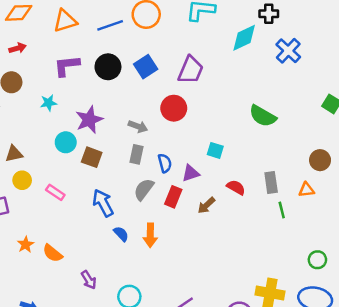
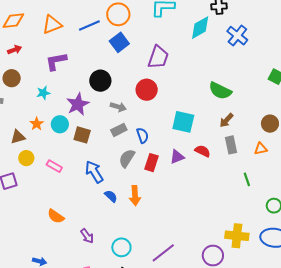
black circle: (108, 67) -> (100, 81), moved
blue square: (146, 67) -> (119, 42), moved
cyan square: (215, 150) -> (183, 122), size x1.6
gray rectangle: (137, 154) -> (119, 130), turned 56
purple triangle: (191, 173) -> (177, 157), moved
brown arrow: (206, 205) -> (226, 120), moved
green line: (282, 210) -> (247, 179), moved
orange star: (26, 244) -> (37, 124), moved

